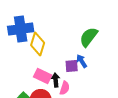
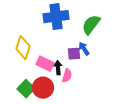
blue cross: (21, 29) -> (56, 17), moved
yellow diamond: (38, 44) -> (23, 48), moved

